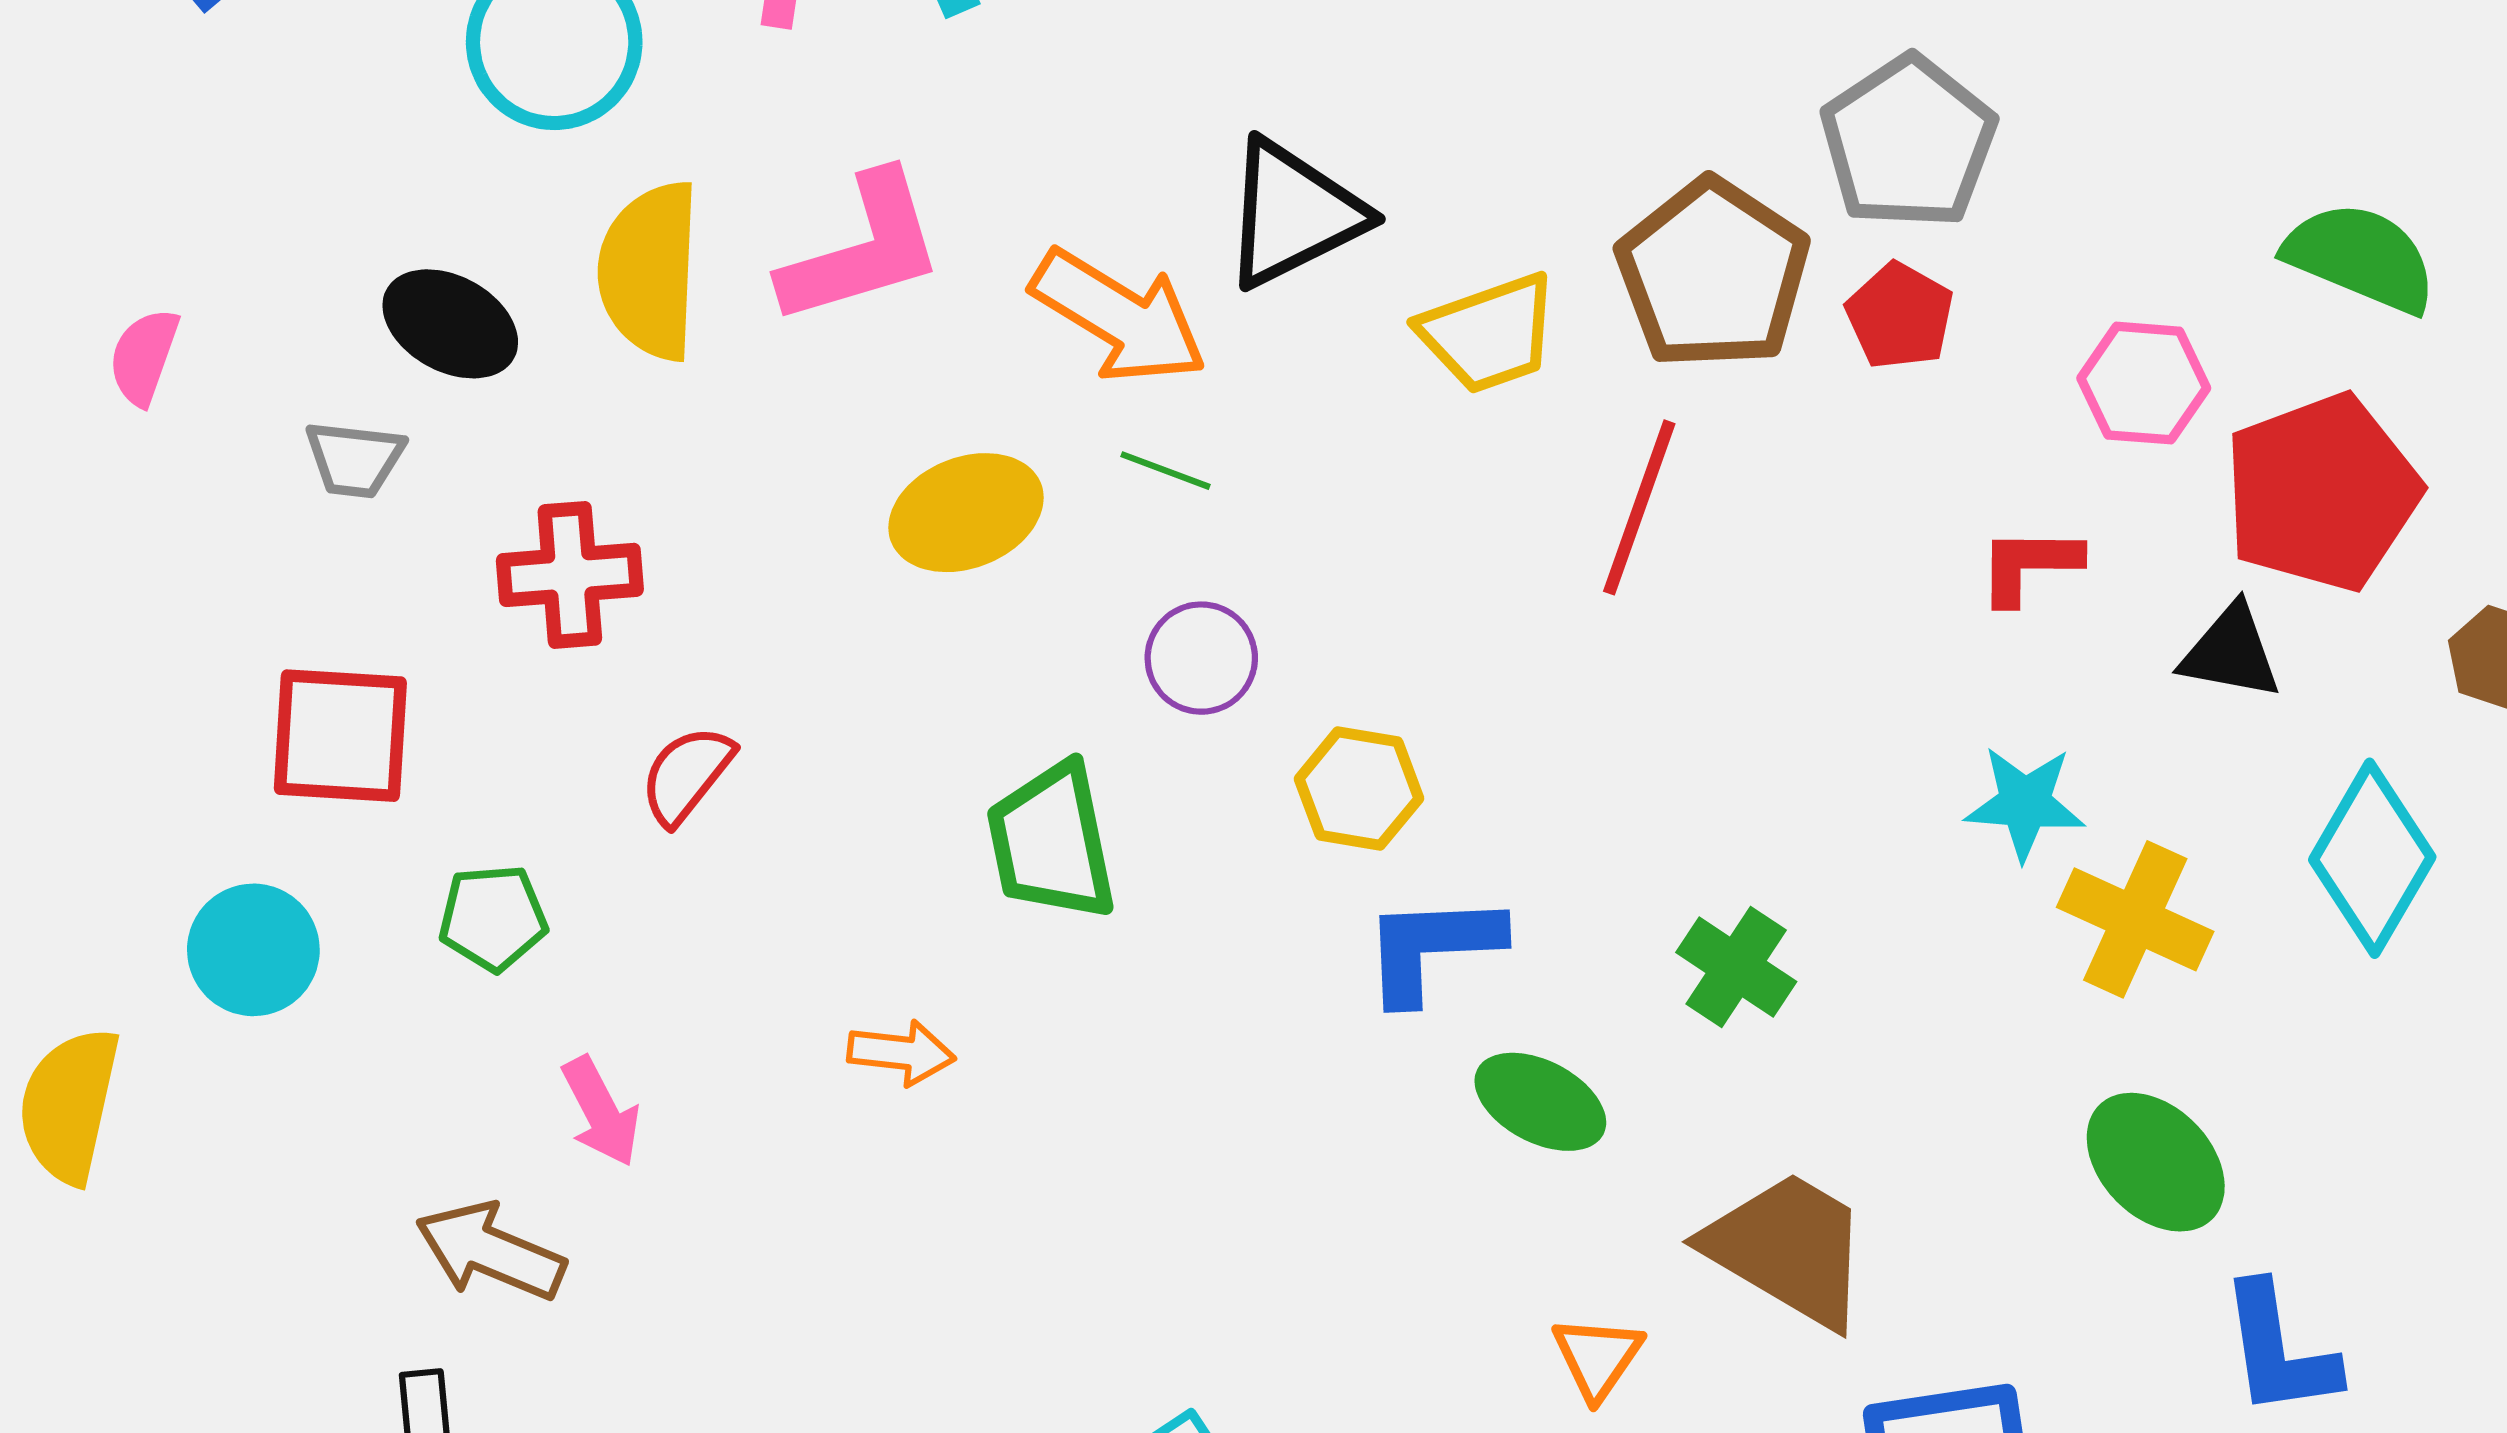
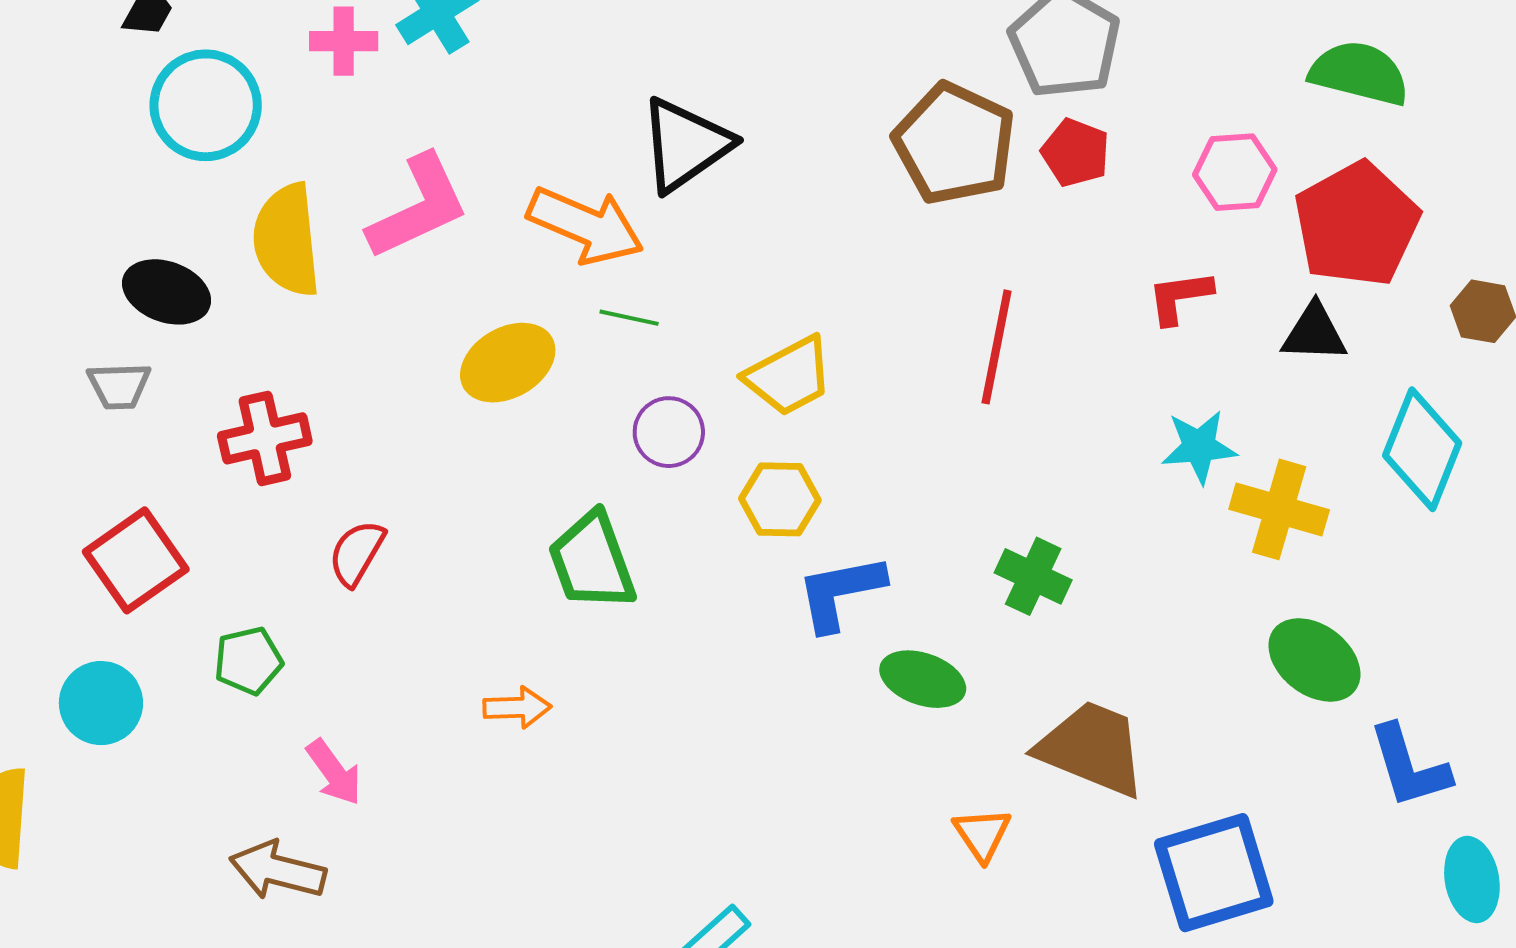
yellow trapezoid: (1489, 333) -> (789, 376), moved
red line: (1639, 507) -> (997, 347), moved
red square: (340, 736) -> (136, 560), turned -30

